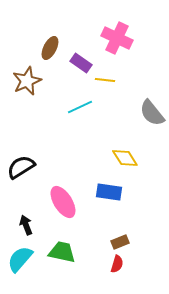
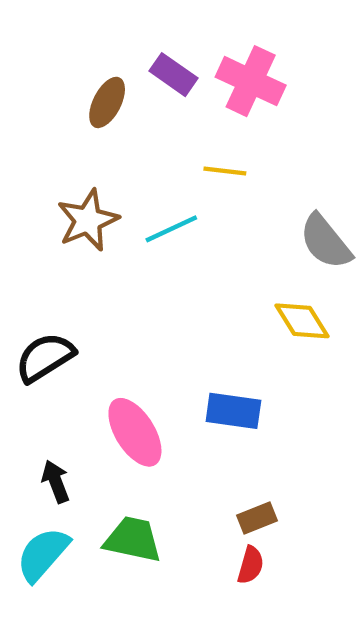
purple rectangle: (81, 63) -> (173, 75), moved
brown star: (27, 81) -> (88, 220), moved
yellow diamond: (125, 158) -> (302, 321), moved

